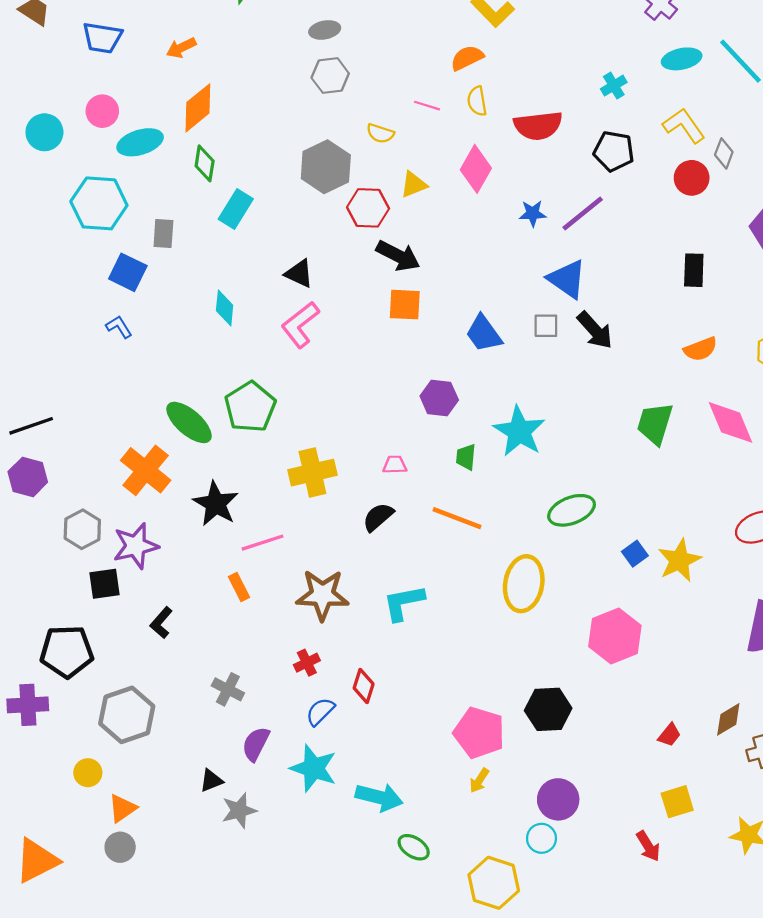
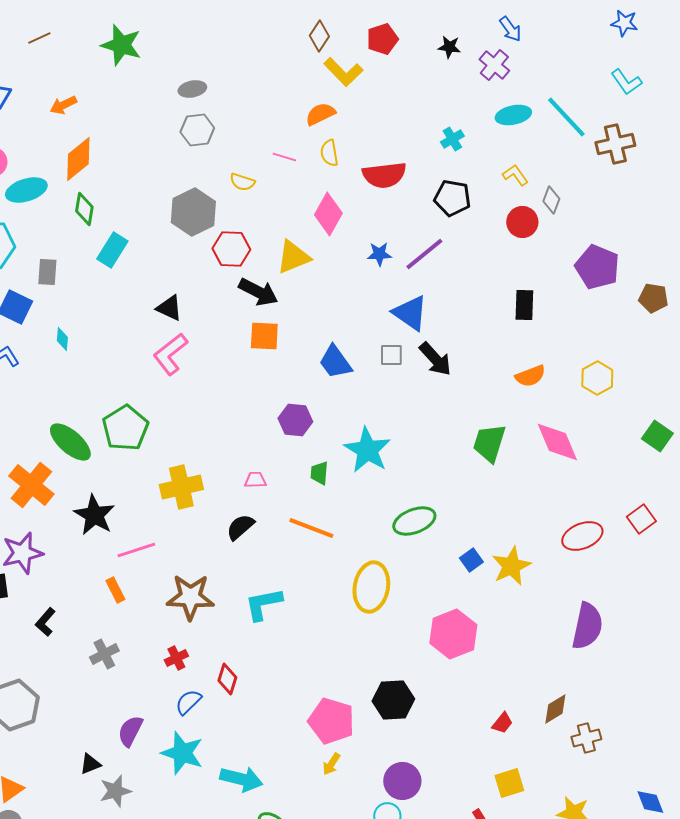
yellow L-shape: (684, 126) -> (515, 175), size x0.7
yellow triangle: (414, 185) -> (293, 257), moved, size x1.4
cyan diamond: (225, 308) -> (62, 339), moved, size x0.7
gray cross: (228, 689) -> (104, 654), moved, turned 36

